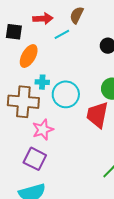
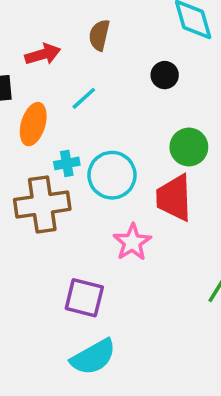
cyan line: (62, 34) -> (84, 98), moved
pink star: (43, 130) -> (132, 242), moved

